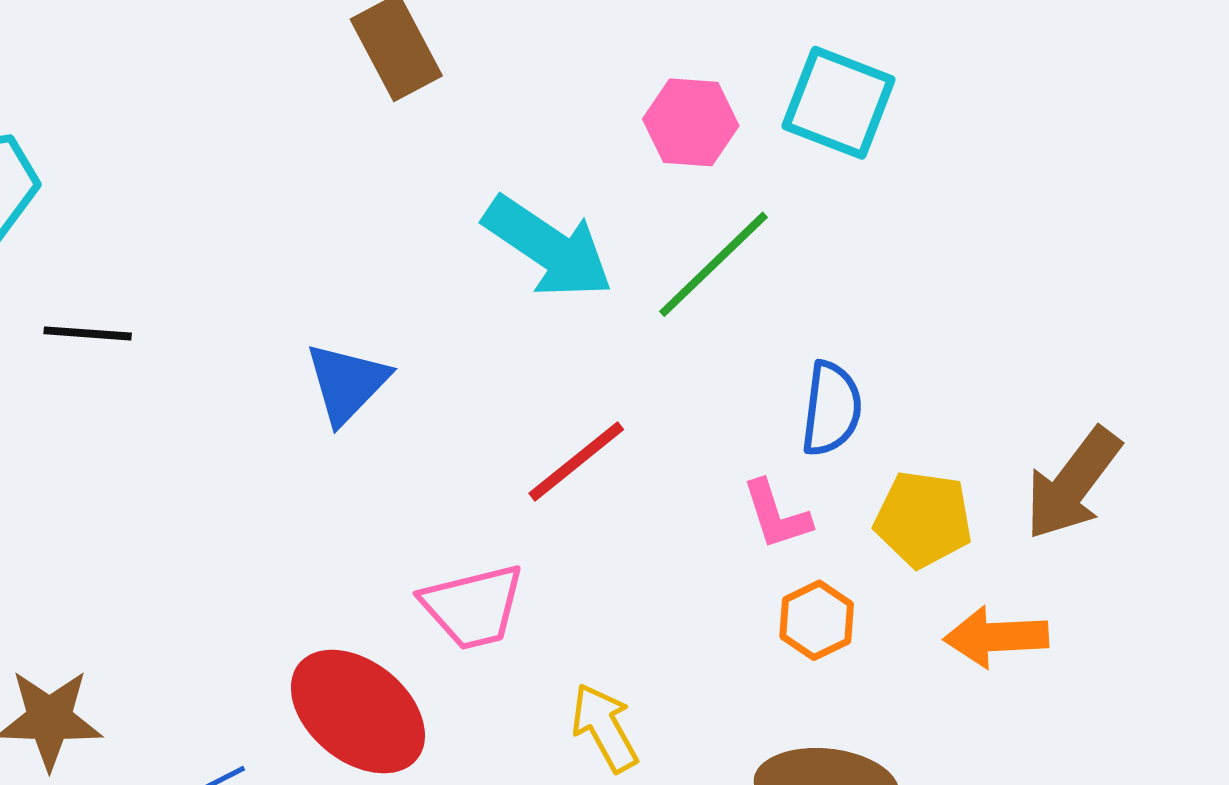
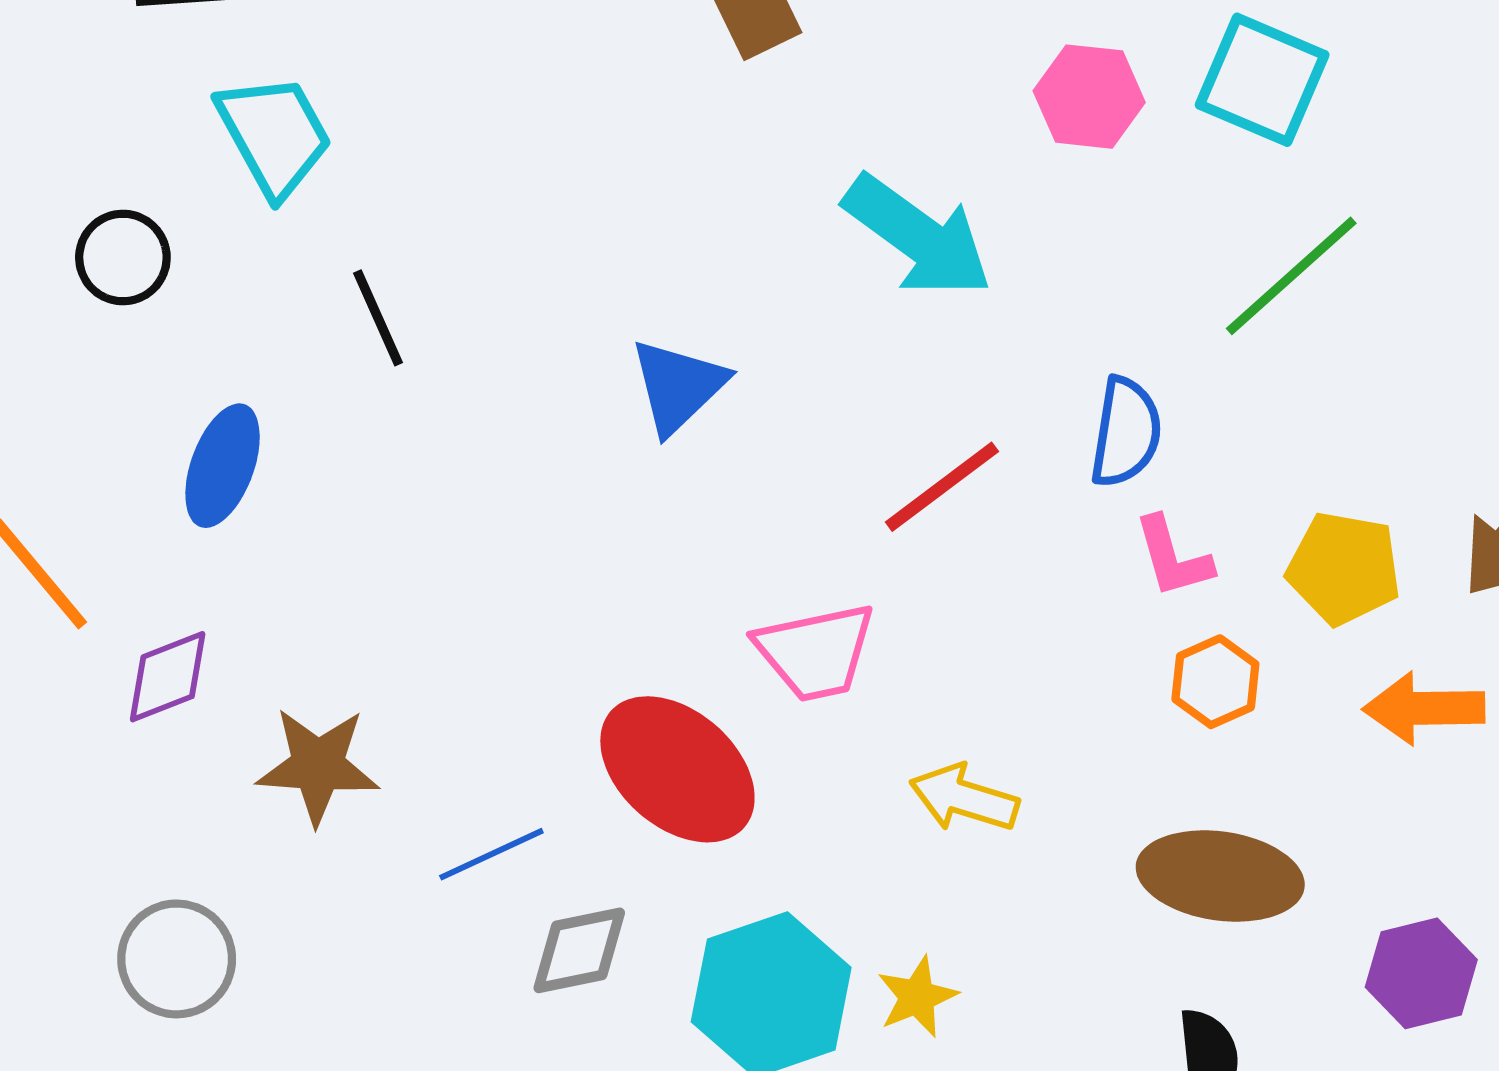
green line: (714, 264) -> (1291, 276), moved
black line: (88, 333) -> (378, 318), turned 60
blue semicircle: (831, 409) -> (1126, 432), moved
yellow arrow: (605, 728) -> (964, 798), turned -46

